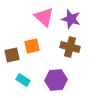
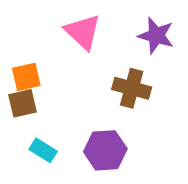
purple star: (71, 19) -> (156, 36), moved
orange square: (32, 46) -> (26, 77), moved

